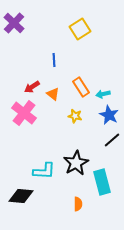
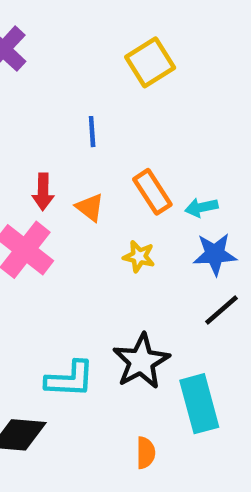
red arrow: (32, 87) -> (43, 192), turned -56
blue star: (109, 115) -> (215, 254), turned -30

